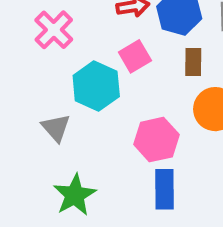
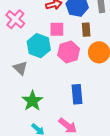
pink square: (135, 56) -> (57, 29), turned 35
pink hexagon: (156, 140) -> (69, 52), moved

